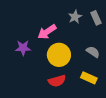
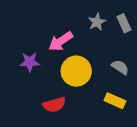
red semicircle: (57, 81) -> (54, 105), moved

